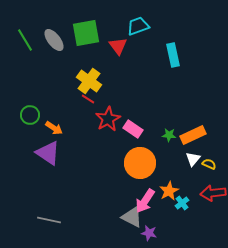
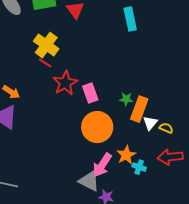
pink rectangle: (133, 129) -> (90, 93), turned 36
orange rectangle: (193, 135) -> (139, 109), moved, turned -45
cyan cross: (182, 203) -> (139, 167), turned -32

